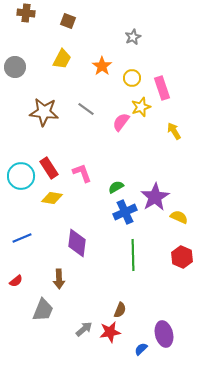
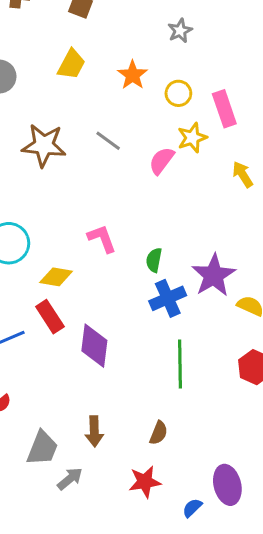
red rectangle: (49, 168) -> (50, 317), moved
green semicircle: (116, 187) -> (154, 260), turned -49
brown arrow: (59, 279) -> (94, 431), moved
brown semicircle: (120, 310) -> (159, 433), moved
gray arrow: (84, 329) -> (70, 479), moved

